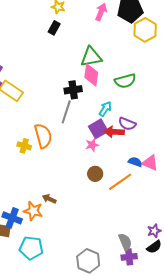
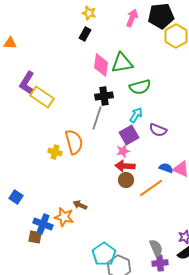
pink diamond: (91, 75) -> (101, 65), moved
green semicircle: (125, 81) -> (140, 87), moved
red arrow: (114, 132) -> (125, 166), moved
cyan pentagon: (31, 248) -> (104, 254), moved, turned 30

